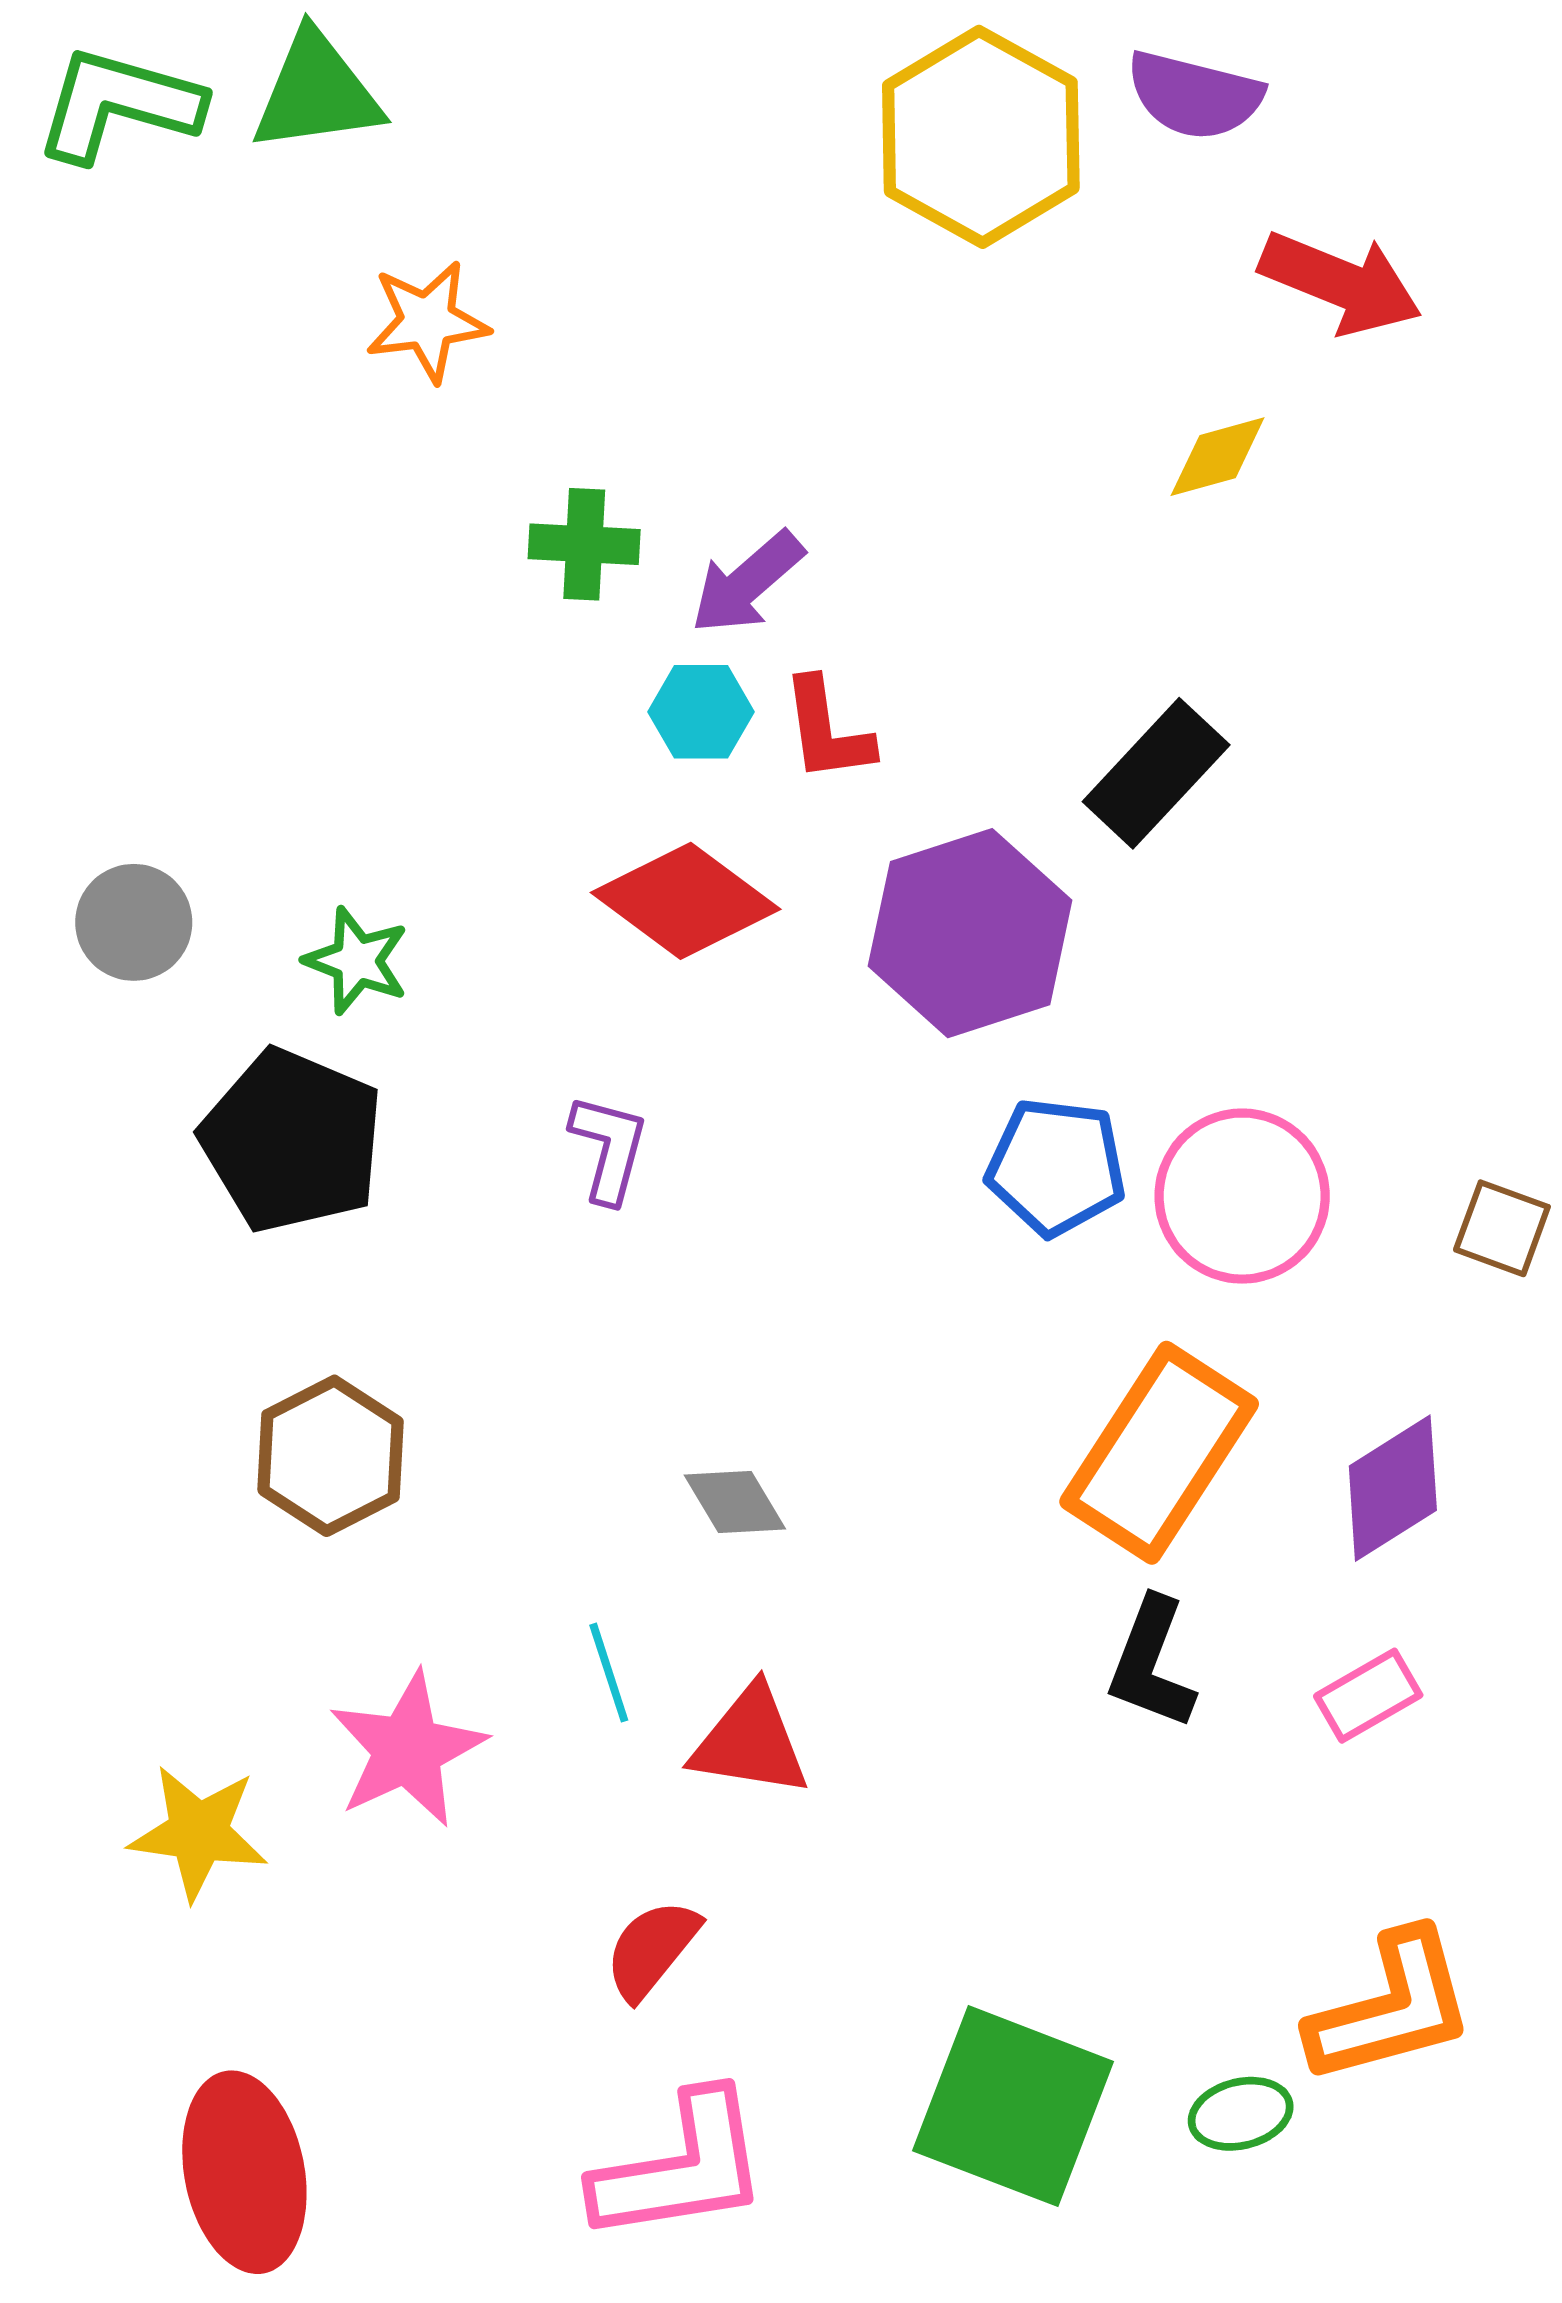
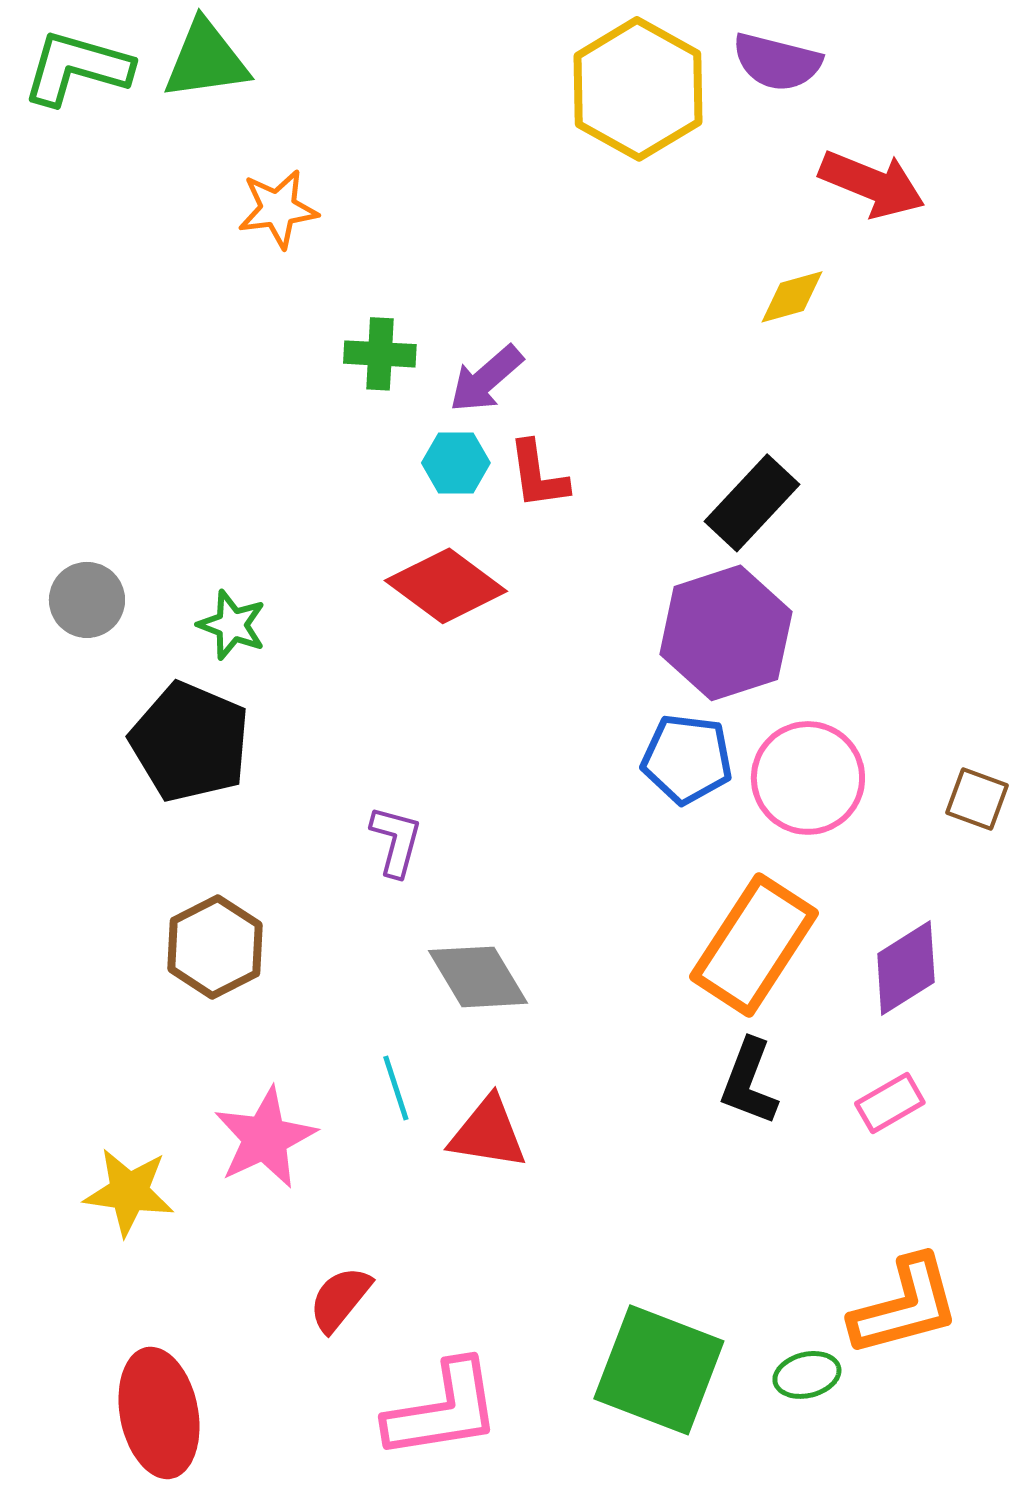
purple hexagon: (970, 933) -> (726, 633), moved
purple L-shape: (609, 1148) -> (396, 841), moved
gray diamond: (735, 1502) -> (478, 977), size x1.5
red semicircle: (652, 1949) -> (340, 1299), moved

